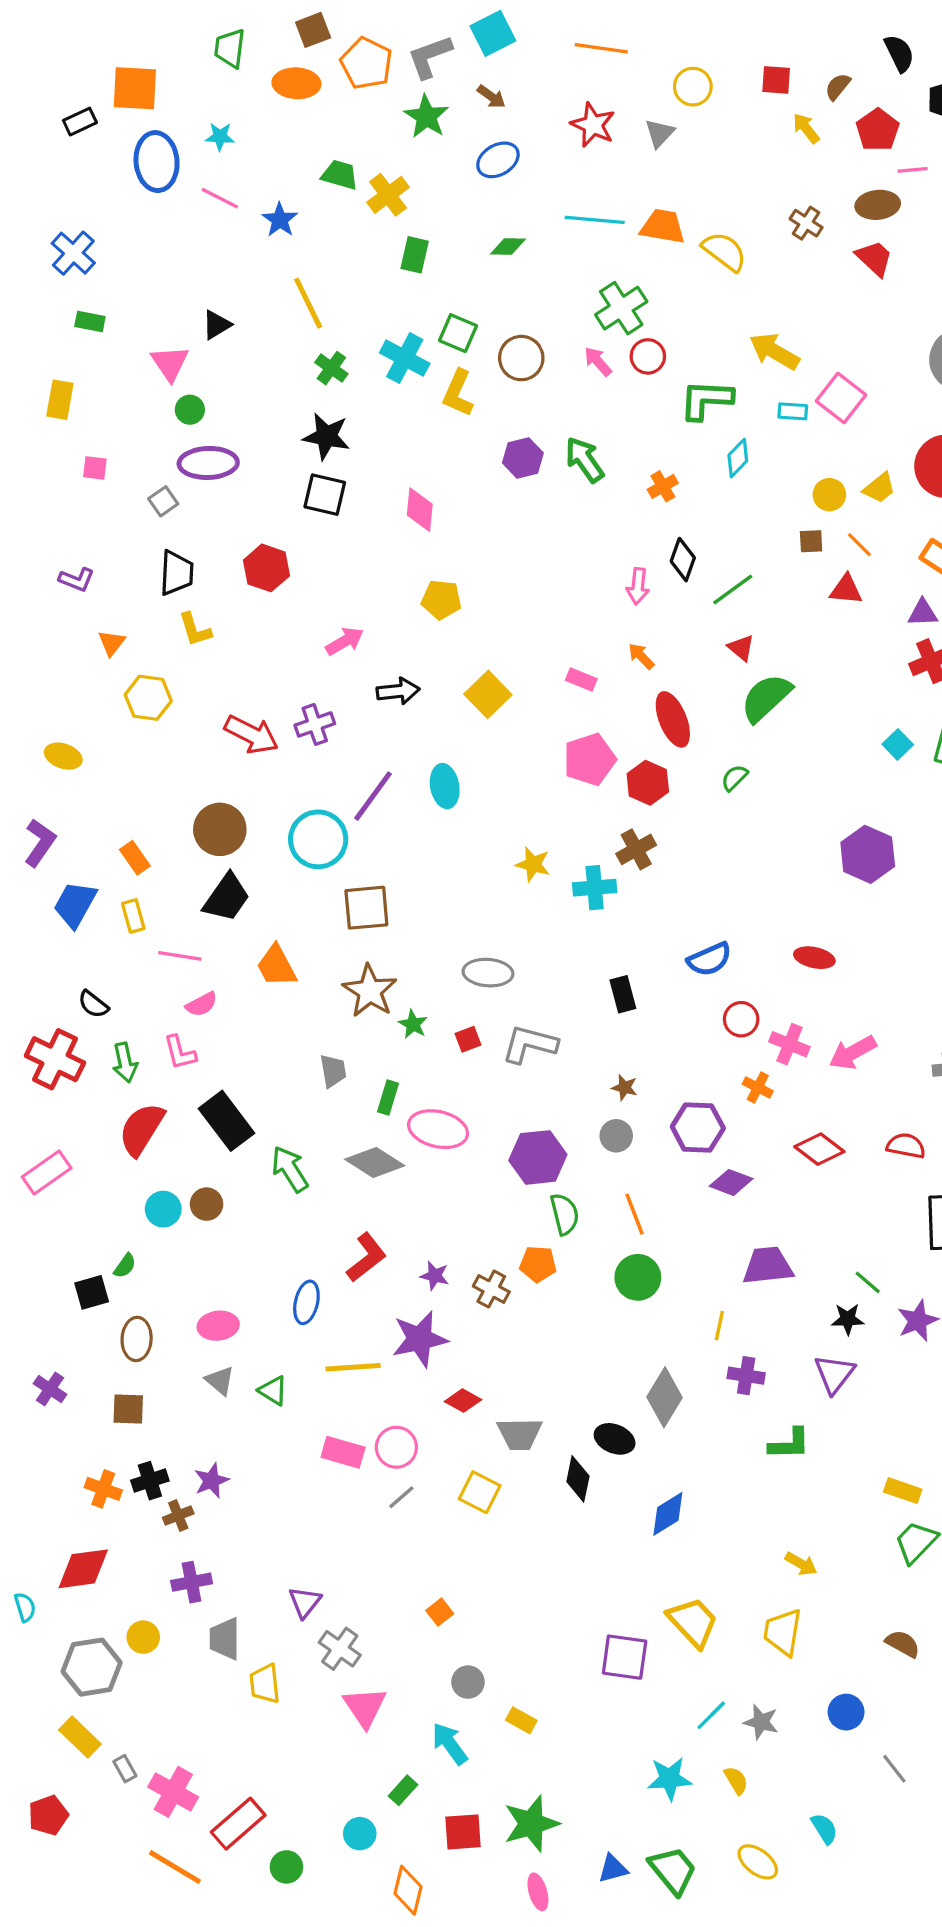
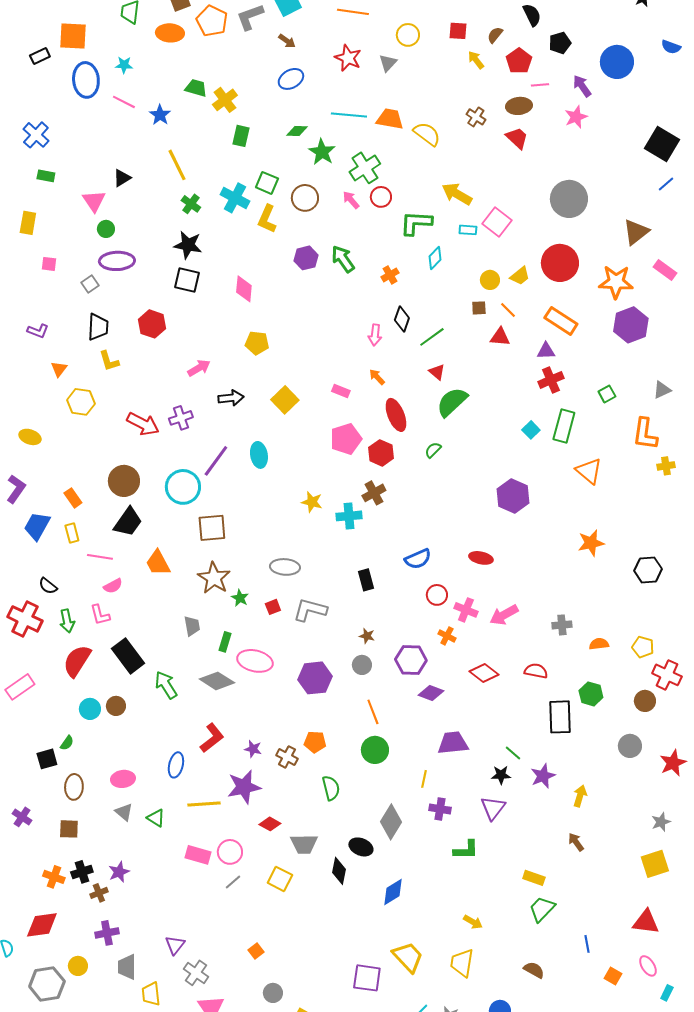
green star: (426, 117) -> (322, 152), moved
green semicircle: (565, 1214) -> (331, 788), moved

